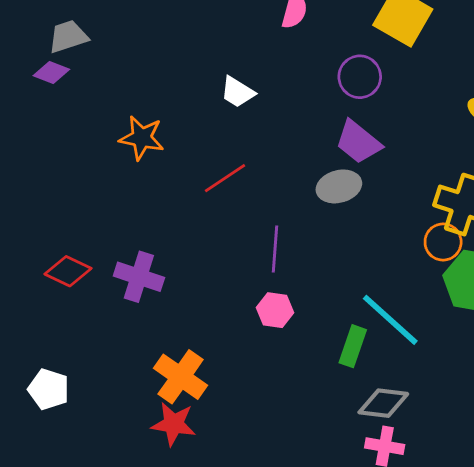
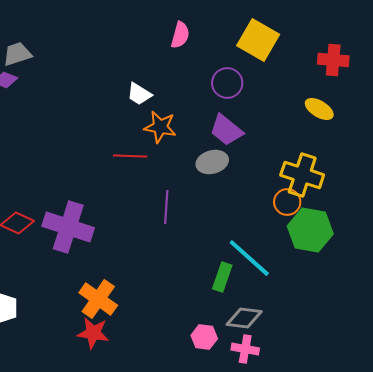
orange star: (142, 138) -> (160, 127), moved
red line: (225, 178) -> (130, 156), turned 36
purple cross: (139, 277) -> (68, 227), size x1.4
pink hexagon: (275, 310) -> (204, 337), moved

